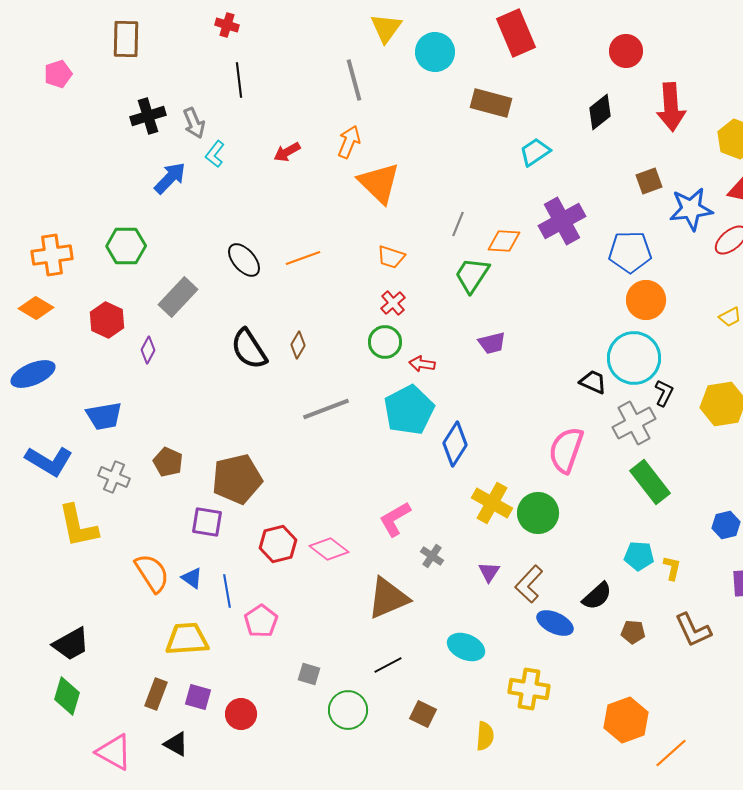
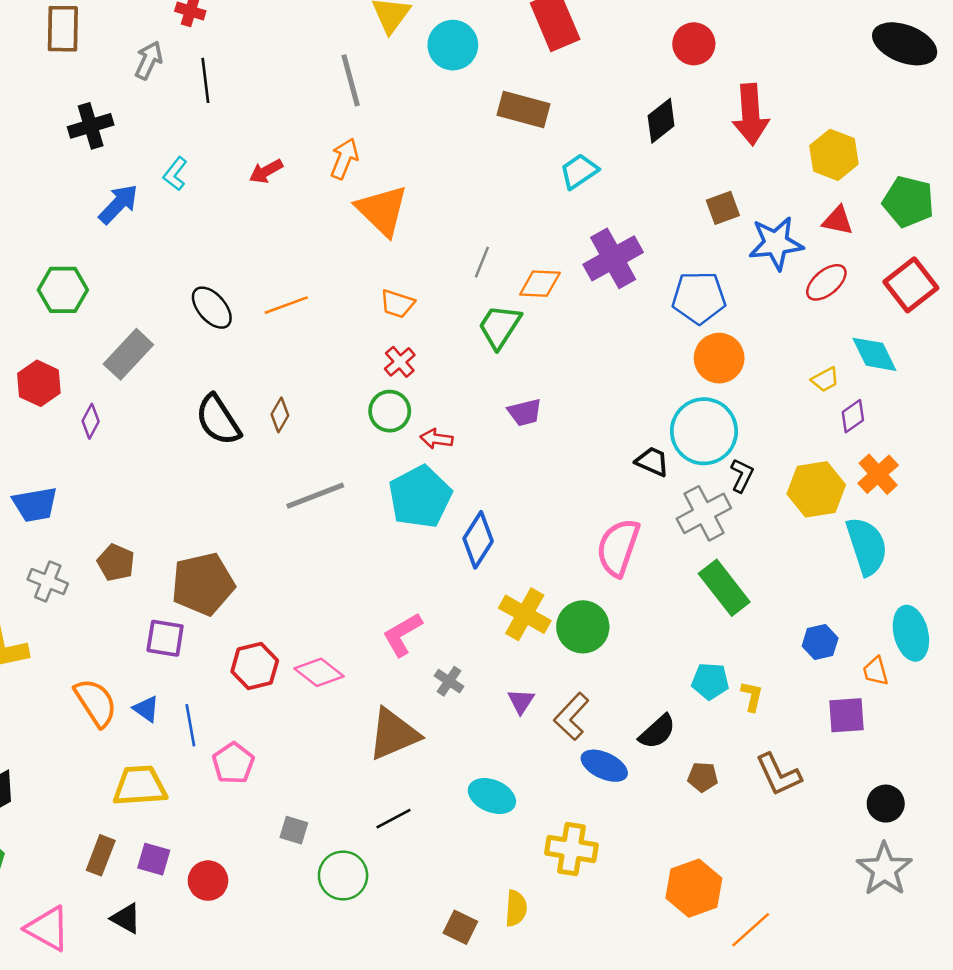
gray arrow: (194, 123) -> (149, 60), moved, turned -132
brown square: (423, 714) -> (460, 927), moved

